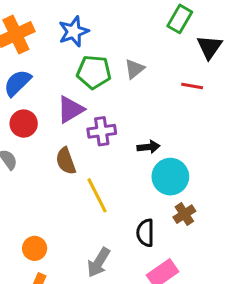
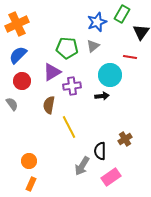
blue star: (74, 31) -> (97, 22), moved
brown semicircle: (66, 161) -> (49, 105), turned 30
cyan circle: (170, 177) -> (110, 75), moved
gray arrow: (99, 262) -> (82, 166), moved

